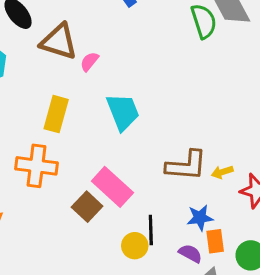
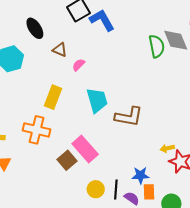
brown triangle: (59, 42) -> (60, 50), size x0.6
brown L-shape: (186, 165) -> (129, 117), moved
yellow arrow: (222, 172) -> (167, 148), moved
black line: (151, 230) -> (116, 190), moved

